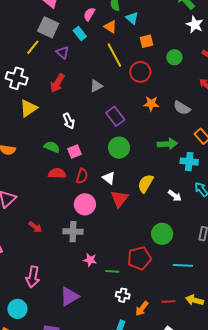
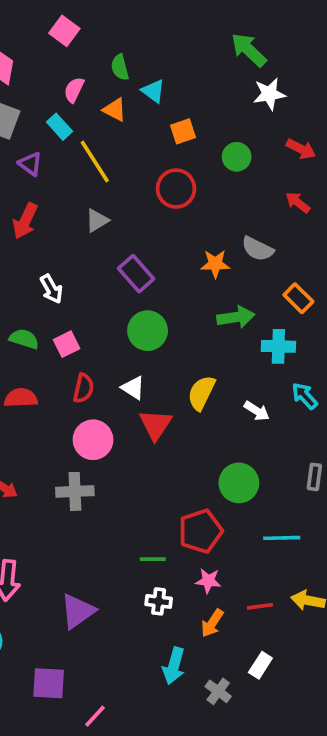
white star: (195, 25) -> (269, 94), turned -30
yellow line: (114, 55) -> (95, 161), moved
orange star: (151, 104) -> (215, 264), moved
red semicircle: (57, 173) -> (21, 398), moved
pink star: (90, 260) -> (208, 581), moved
white cross: (123, 295) -> (159, 601), moved

